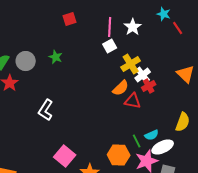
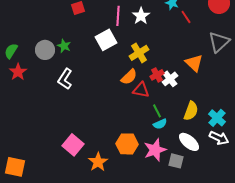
white square: (110, 46) -> (106, 40), moved, size x1.5
gray circle: (26, 61) -> (45, 50), moved
white cross: (143, 75) -> (170, 79), moved
white L-shape: (46, 110) -> (65, 79), moved
green line: (137, 141) -> (157, 111), moved
white ellipse: (163, 147) -> (189, 142), moved, turned 65

